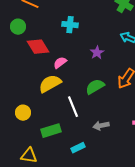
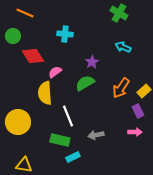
yellow semicircle: (50, 84) -> (45, 93), turned -65
green semicircle: (95, 87) -> (85, 83), moved
yellow circle: (23, 113) -> (18, 122), size x1.6
green rectangle: (51, 131) -> (60, 140), moved, turned 30

